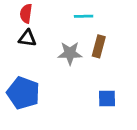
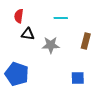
black triangle: (27, 38) -> (28, 34), moved
brown rectangle: (99, 46) -> (86, 41), moved

